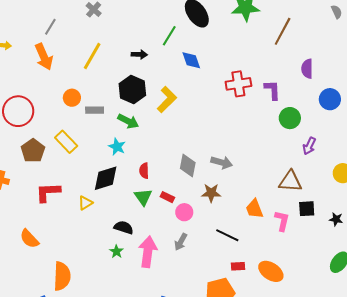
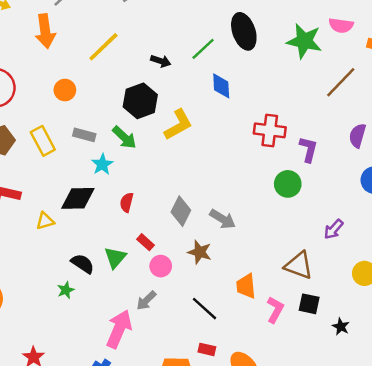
gray rectangle: (95, 110) -> (84, 135), moved
green circle: (290, 118) -> (288, 184), moved
green triangle: (143, 197) -> (115, 258), moved
pink arrow: (148, 252) -> (119, 329), moved

